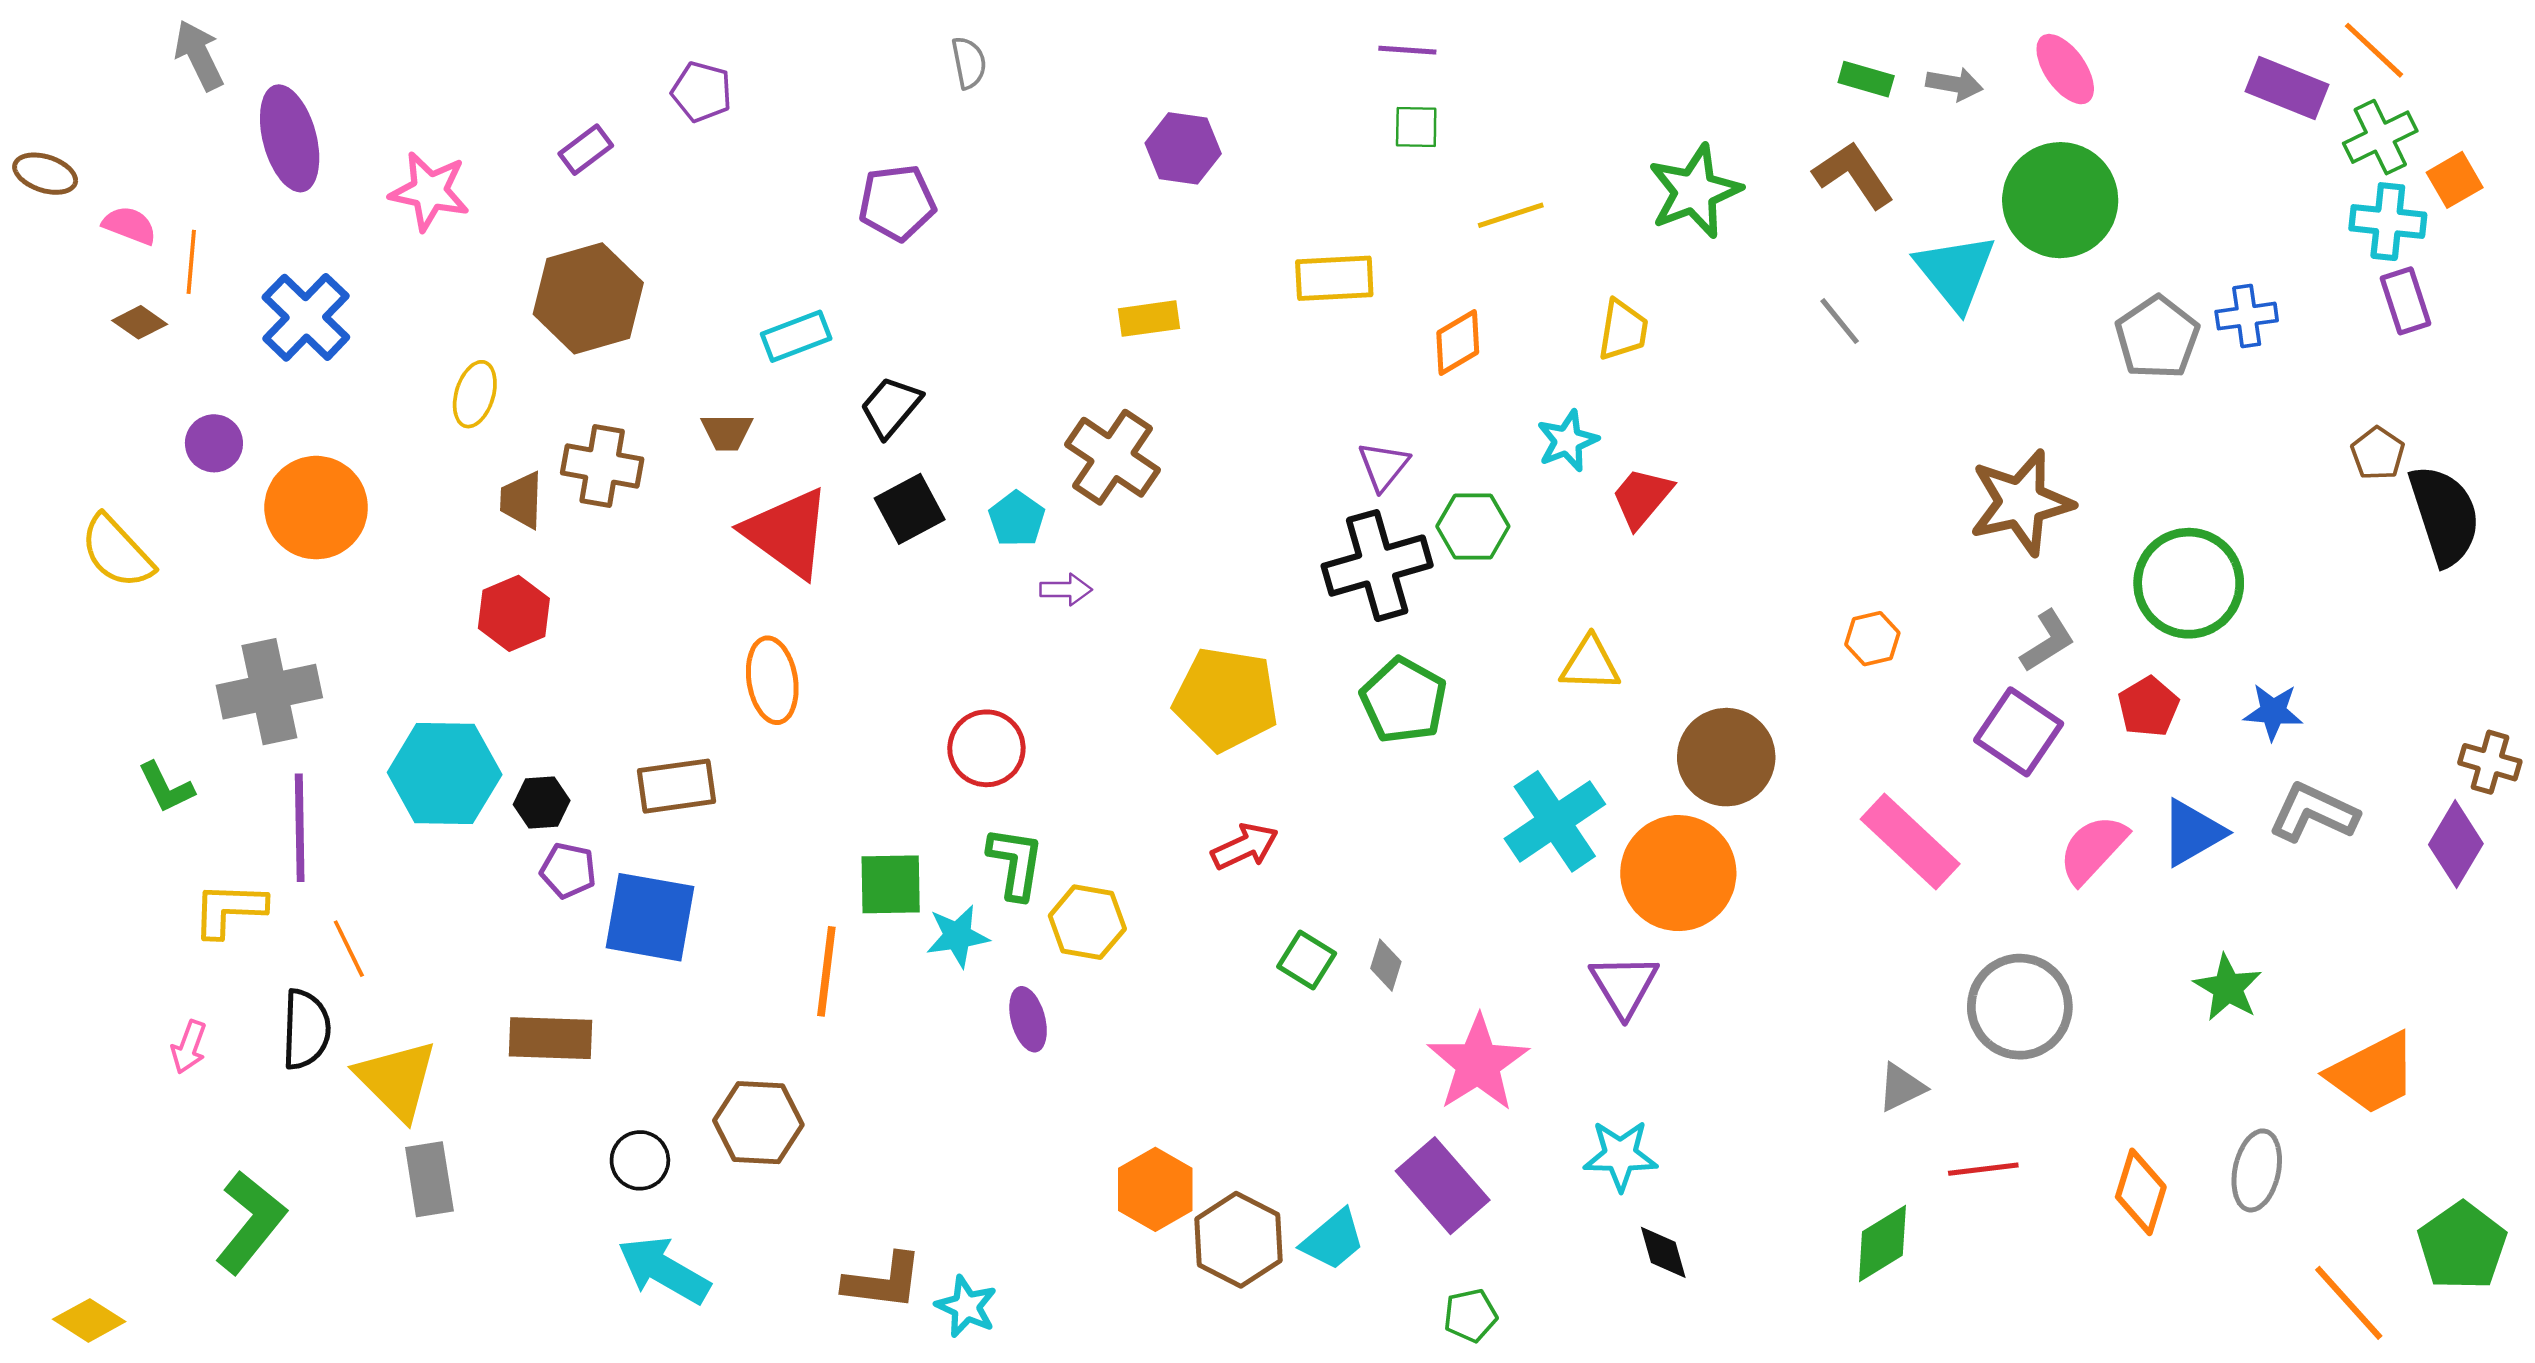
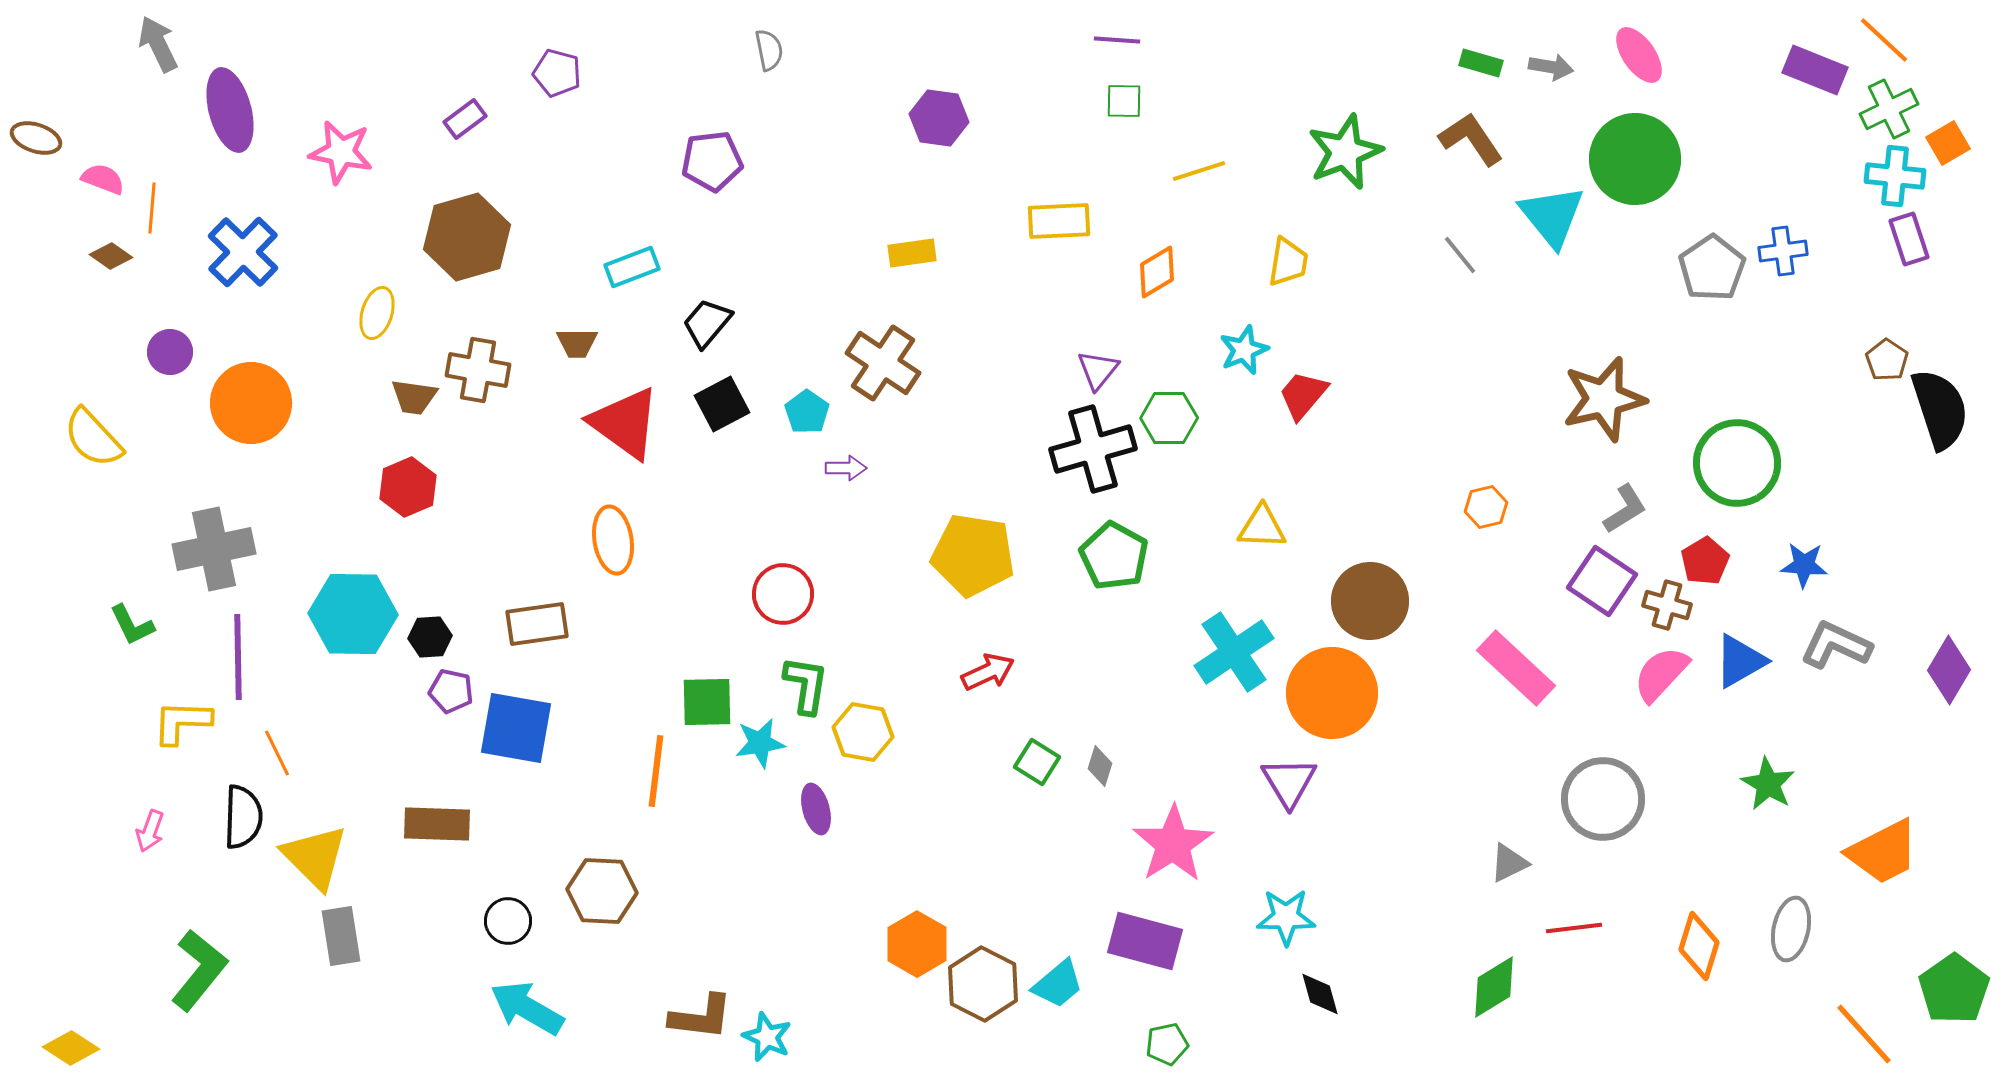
brown trapezoid: (521, 500) -> (414, 397), turned -84
brown cross: (2490, 762) -> (1667, 605), moved
purple rectangle: (1443, 1186) -> (1145, 941), turned -34

